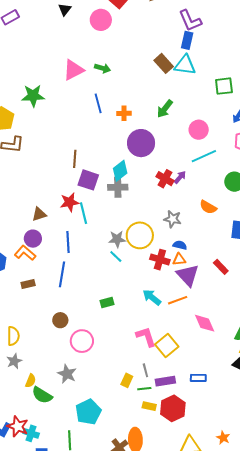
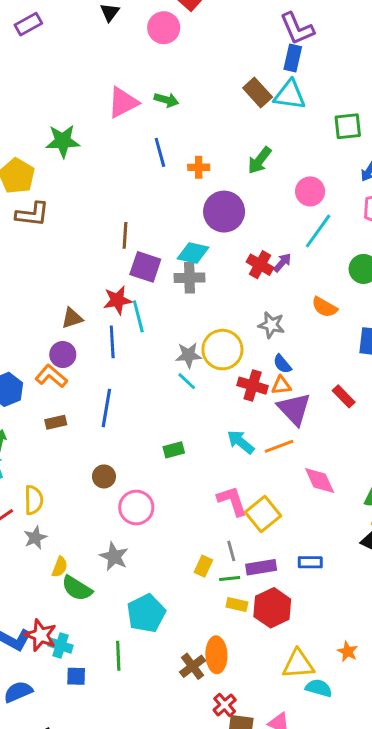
cyan line: (204, 156) -> (318, 231), turned -30
cyan diamond: (120, 171) -> (193, 253), turned 50
blue line: (68, 242) -> (112, 342), moved
blue semicircle: (180, 245) -> (282, 364), turned -144

